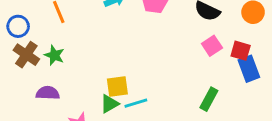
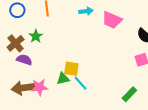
brown cross: (26, 55) -> (16, 43), moved
cyan line: (136, 103) -> (80, 83), turned 49

